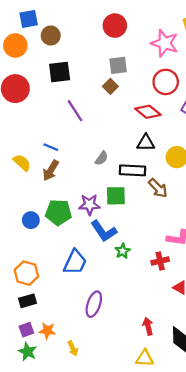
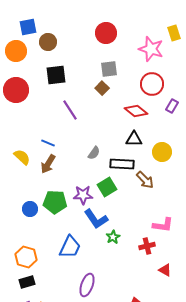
green square: (116, 196) -> (107, 187), turned -30

